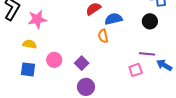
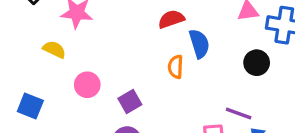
blue semicircle: (113, 19) -> (199, 44), turned 72
blue square: (28, 69) -> (30, 106), moved

